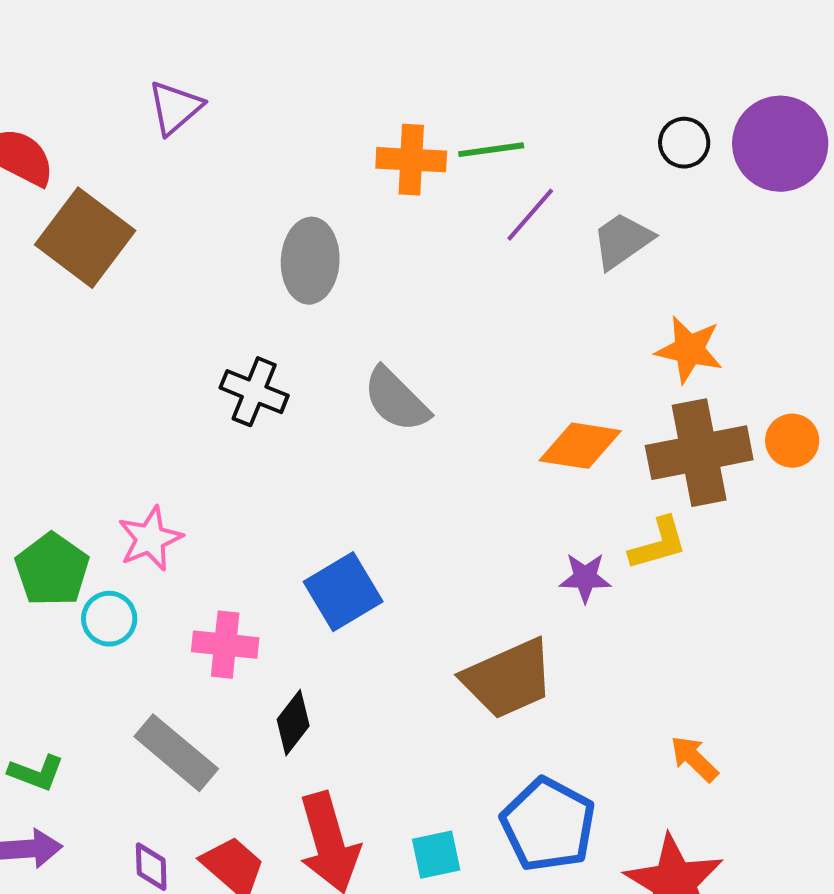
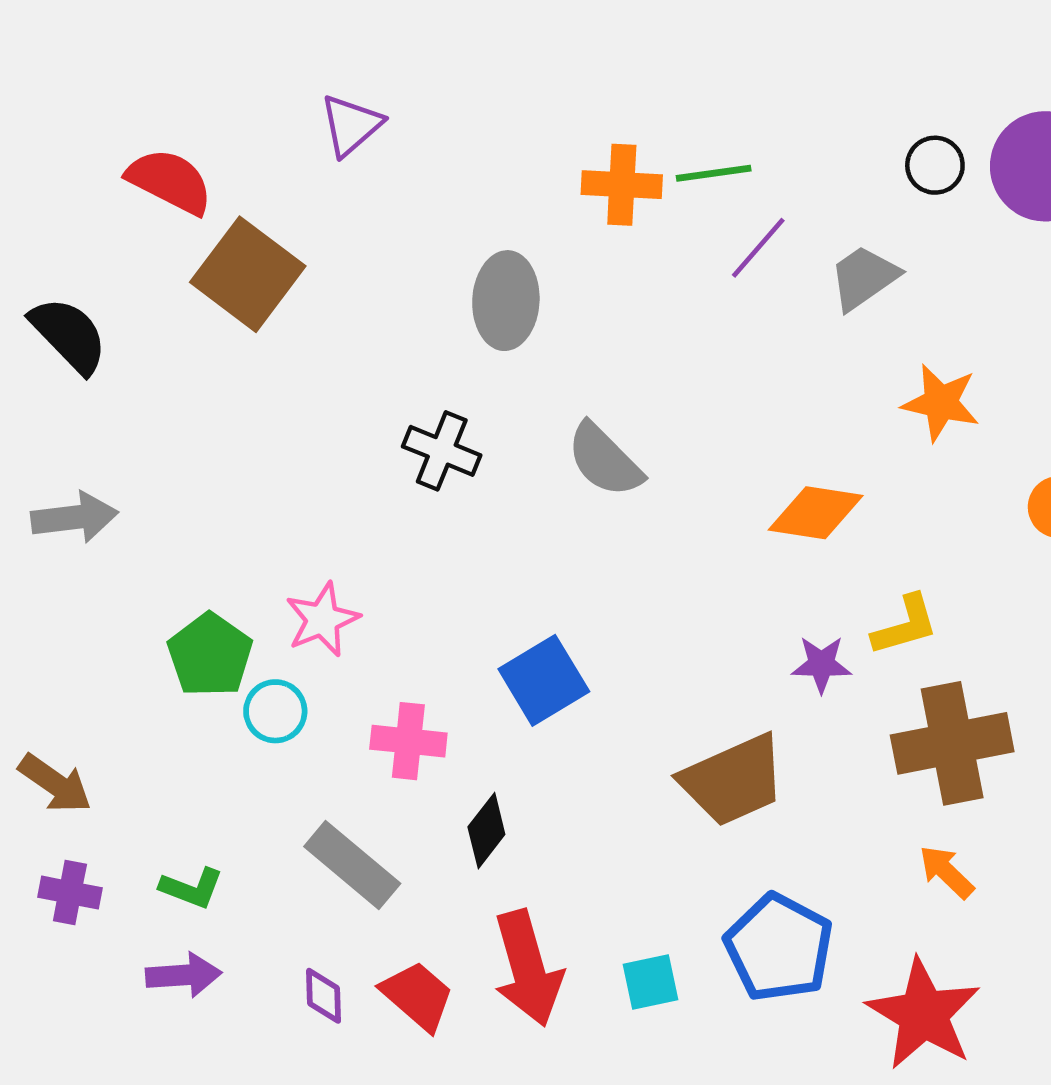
brown cross: (699, 453) -> (952, 743), moved

